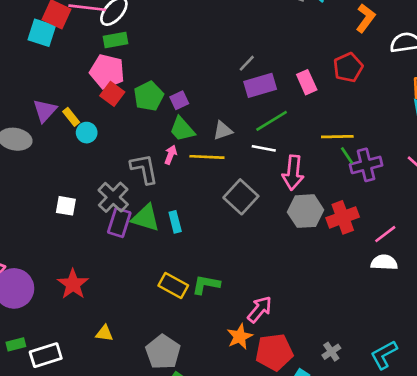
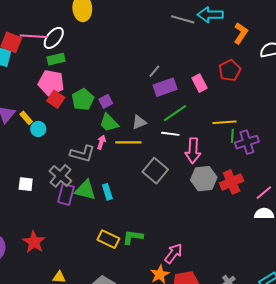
green line: (347, 156) -> (232, 136), turned 40
gray L-shape: (144, 169) -> (82, 154), turned 120

